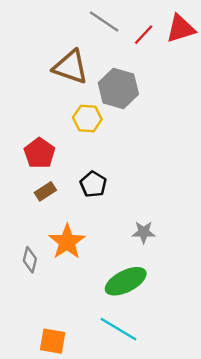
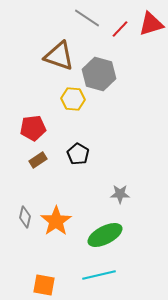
red pentagon: (39, 153) -> (33, 128), turned 30
orange star: (67, 242) -> (56, 221), moved
cyan line: (118, 329) -> (99, 275), turned -44

